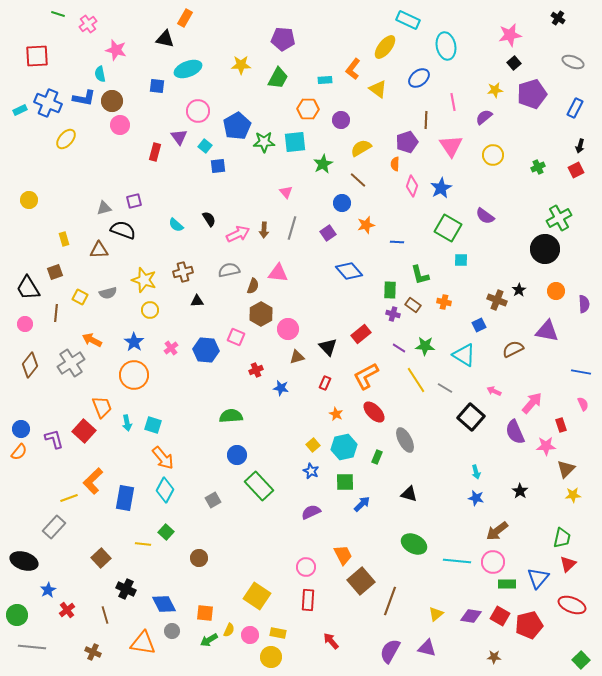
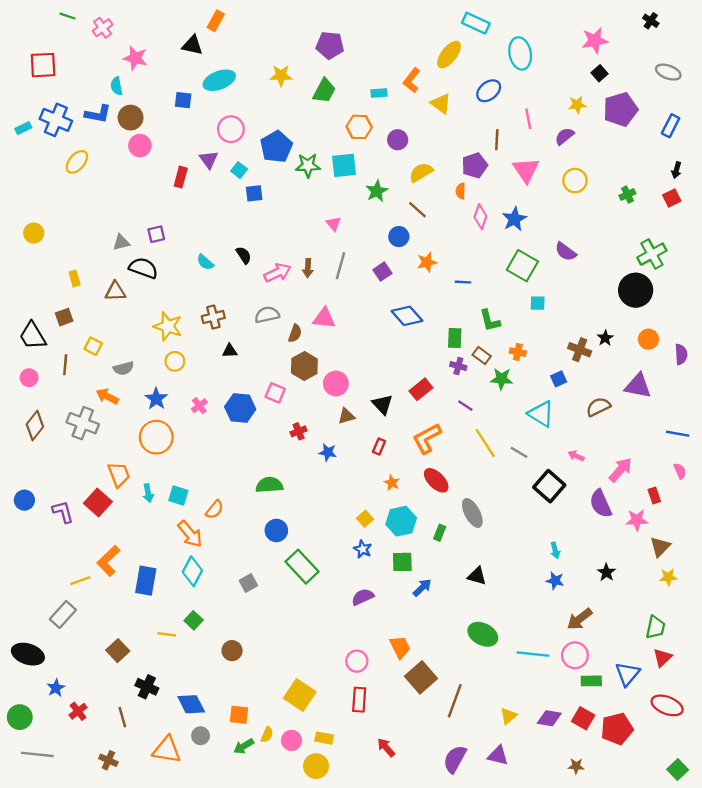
gray semicircle: (108, 293) -> (124, 368), moved
green star: (425, 346) -> (501, 379), moved
gray cross: (71, 363) -> (83, 423), turned -36
orange semicircle: (19, 452) -> (215, 509), moved

